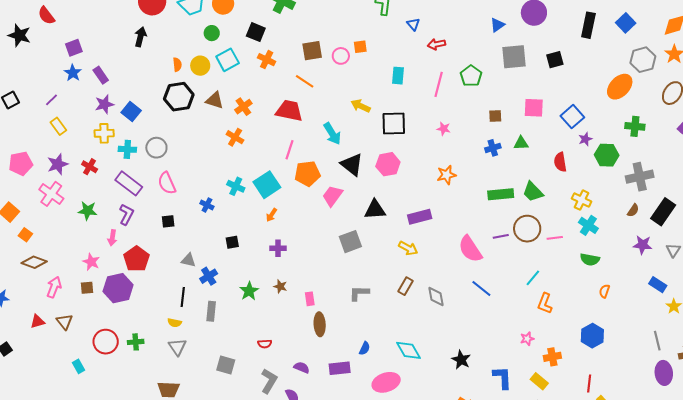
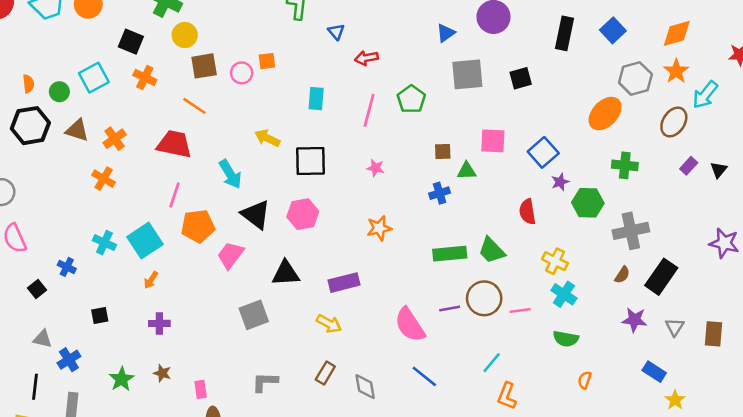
green circle: (212, 33) -> (59, 92), moved
yellow circle: (200, 66) -> (185, 35), moved
green triangle: (521, 143) -> (467, 171), moved
black square: (168, 221) -> (37, 289), moved, turned -32

